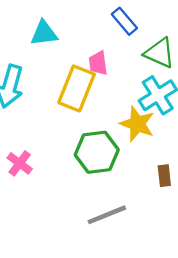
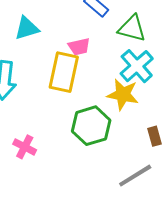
pink trapezoid: (98, 63) -> (79, 47), turned -85
gray line: (107, 215) -> (135, 176), moved

